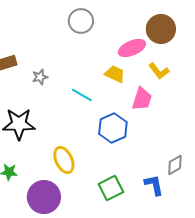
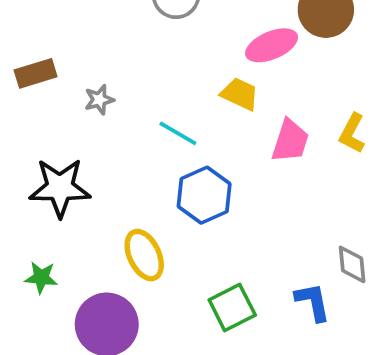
yellow L-shape: (159, 71) -> (352, 133), moved, turned 65
blue hexagon: (113, 128) -> (204, 195), moved
gray diamond: (175, 165) -> (352, 264), turned -65

